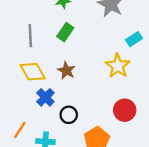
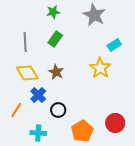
red circle: (125, 110) -> (115, 123), moved
orange line: (20, 130) -> (16, 110), moved

